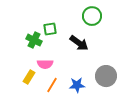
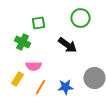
green square: (50, 29) -> (39, 23), moved

